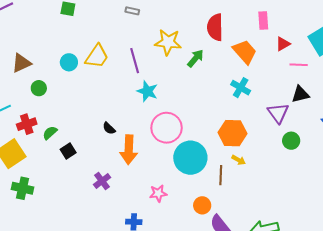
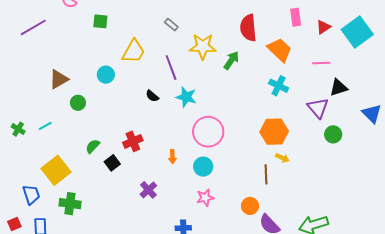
gray rectangle: (132, 11) -> (171, 25), moved, turned 32
red triangle: (283, 44) -> (323, 27), moved
yellow trapezoid: (97, 56) -> (134, 51), moved
pink line: (299, 65) -> (321, 63), moved
red cross: (27, 124) -> (133, 141), moved
black semicircle: (109, 128) -> (152, 96), moved
orange arrow: (129, 150) -> (172, 157), size x0.5
cyan circle: (190, 158) -> (203, 167), moved, size x0.6

